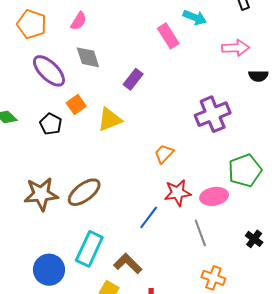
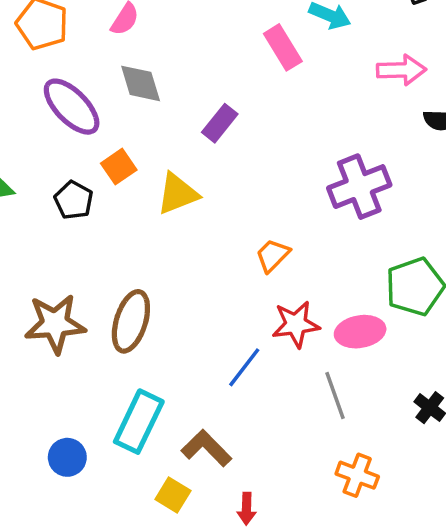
brown ellipse: (84, 192) -> (131, 321), turned -36
blue circle: (49, 270) -> (67, 457), size x0.7

